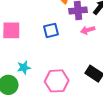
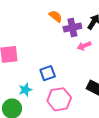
blue square: (51, 30) -> (48, 73), moved

